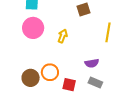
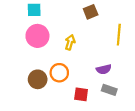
orange circle: (50, 72) -> (59, 73), moved
brown circle: (31, 78) -> (38, 79), moved

